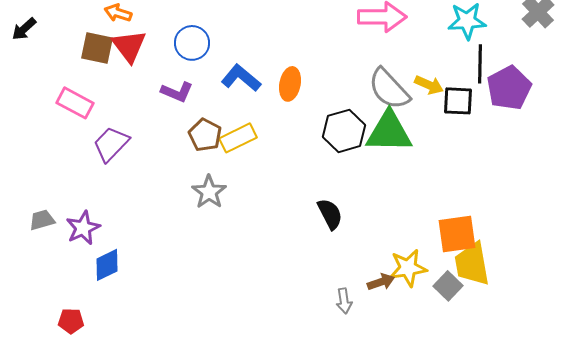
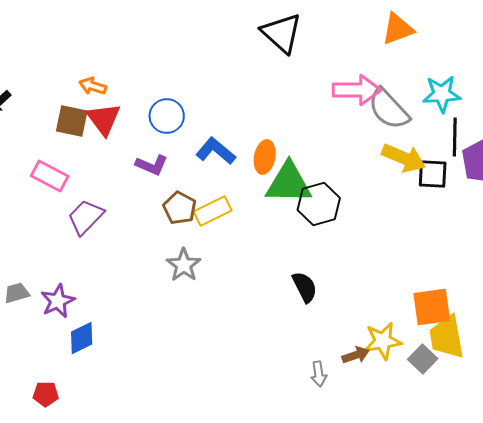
yellow arrow: (429, 85) -> (404, 158), size x1.5
gray semicircle: (389, 89) -> (389, 109), moved
green triangle: (389, 132) -> (289, 183), moved

